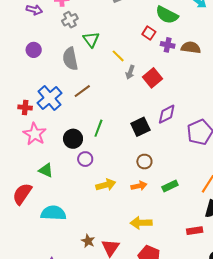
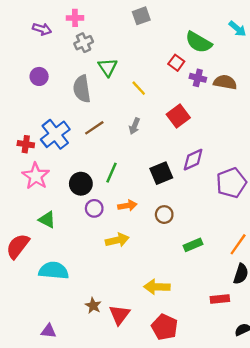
gray arrow: (130, 72) -> (135, 126), moved
orange arrow: (139, 186) -> (127, 206), moved

